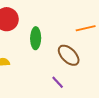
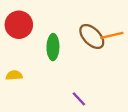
brown ellipse: (69, 55) -> (92, 36), moved

